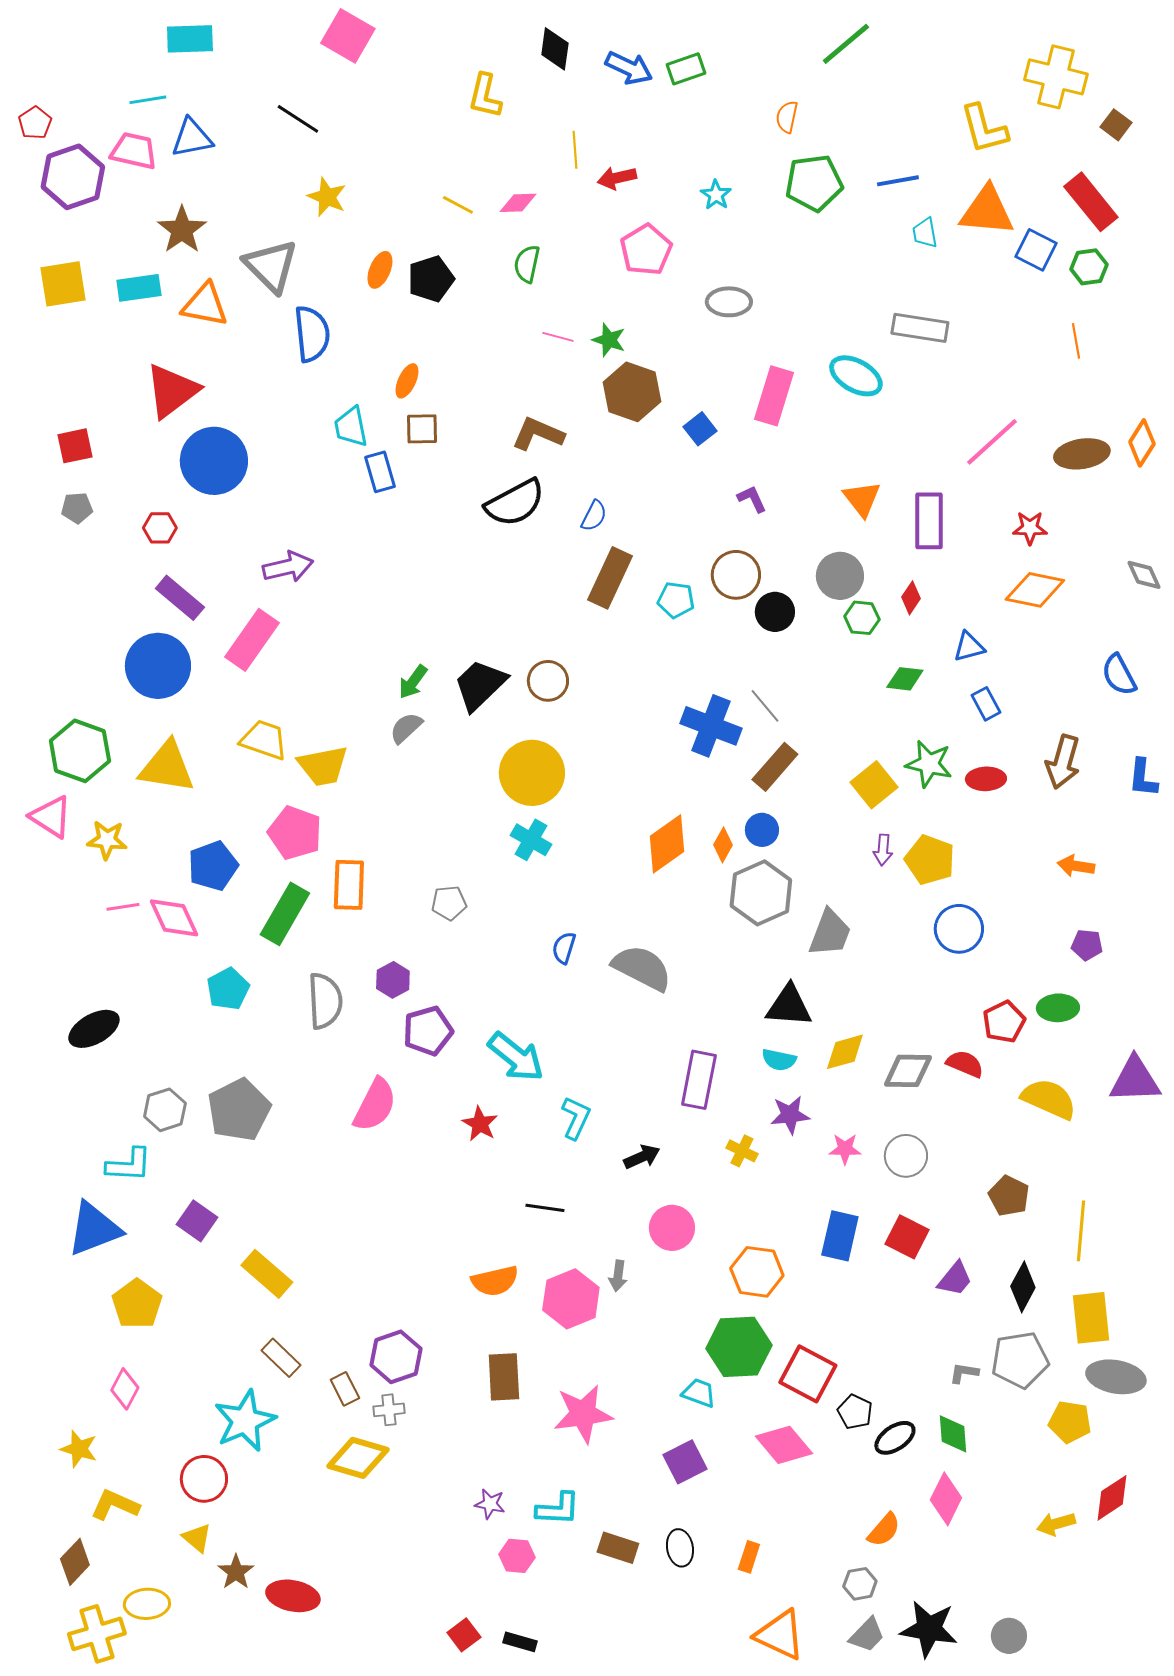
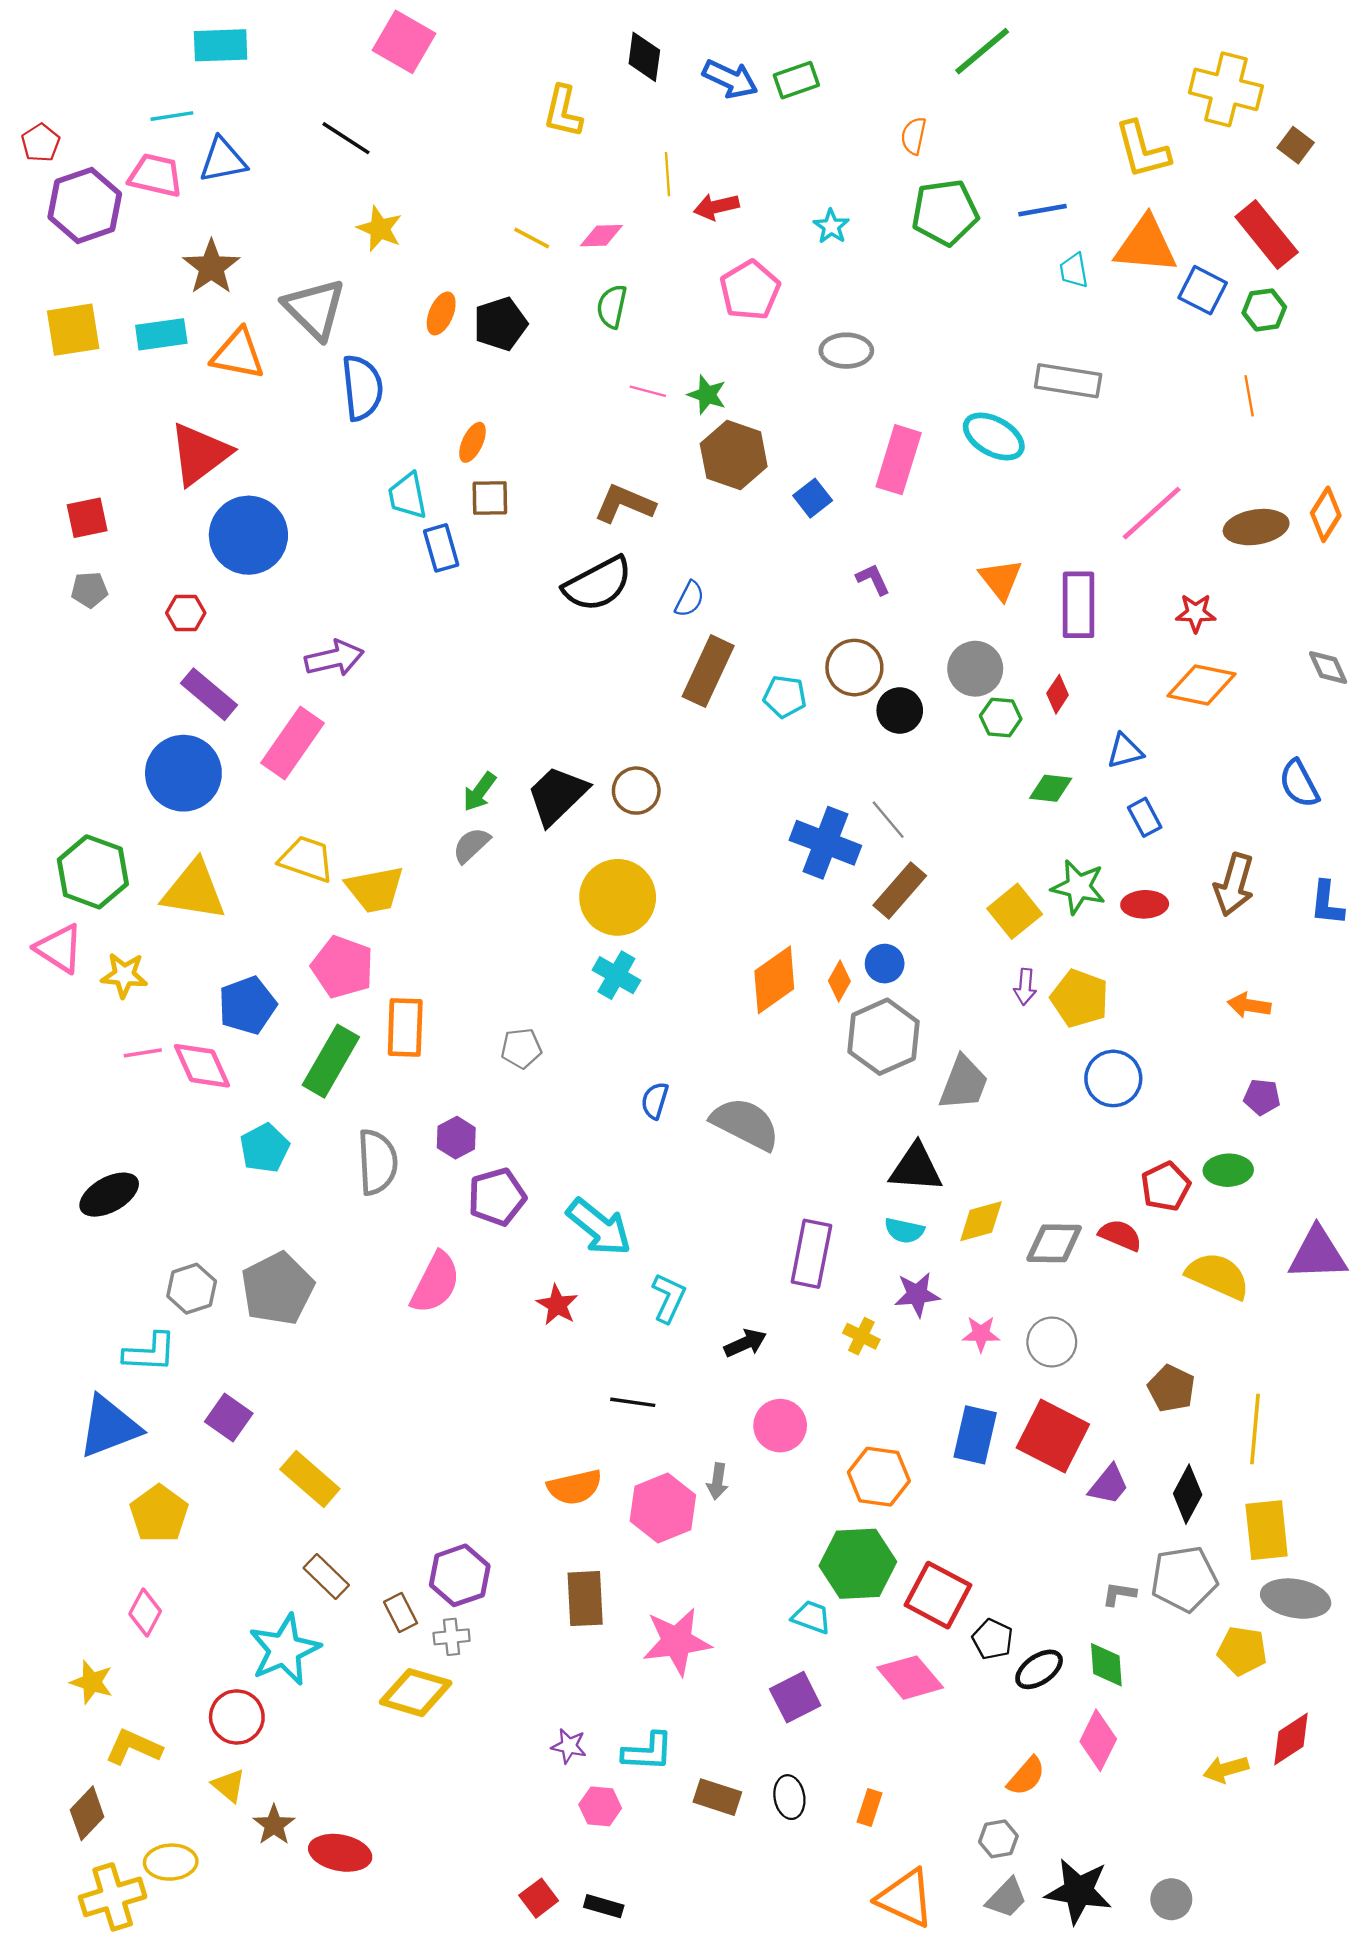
red square: (907, 1237) -> (1053, 1436), size x1.4

